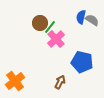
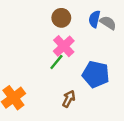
brown circle: (40, 23) -> (61, 18), moved
green line: (50, 27) -> (56, 62), moved

